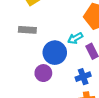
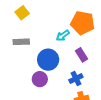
cyan arrow: (75, 38) -> (63, 36), moved

